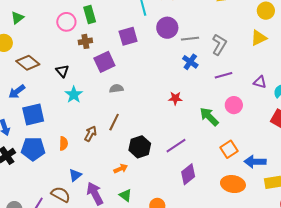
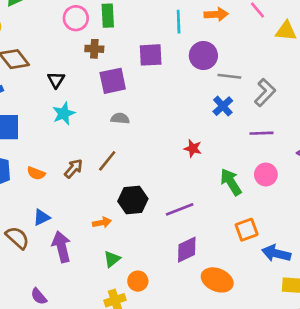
orange semicircle: (64, 143) -> (36, 173), turned 96
orange ellipse: (233, 184) -> (217, 280), moved
green triangle: (125, 195) -> (112, 259), moved, turned 32

